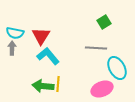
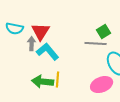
green square: (104, 22) -> (104, 32), moved
gray arrow: (12, 48) -> (32, 44), moved

